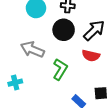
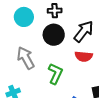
gray arrow: (32, 49) -> (26, 58), turned 45

